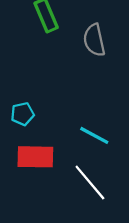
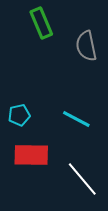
cyan line: (94, 135) -> (76, 119), moved

